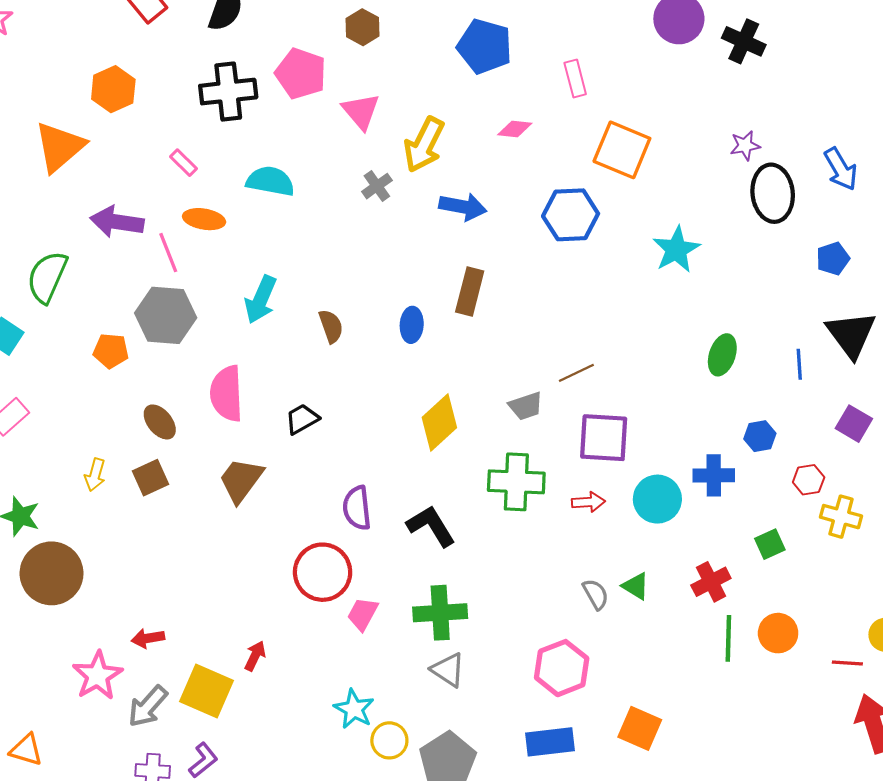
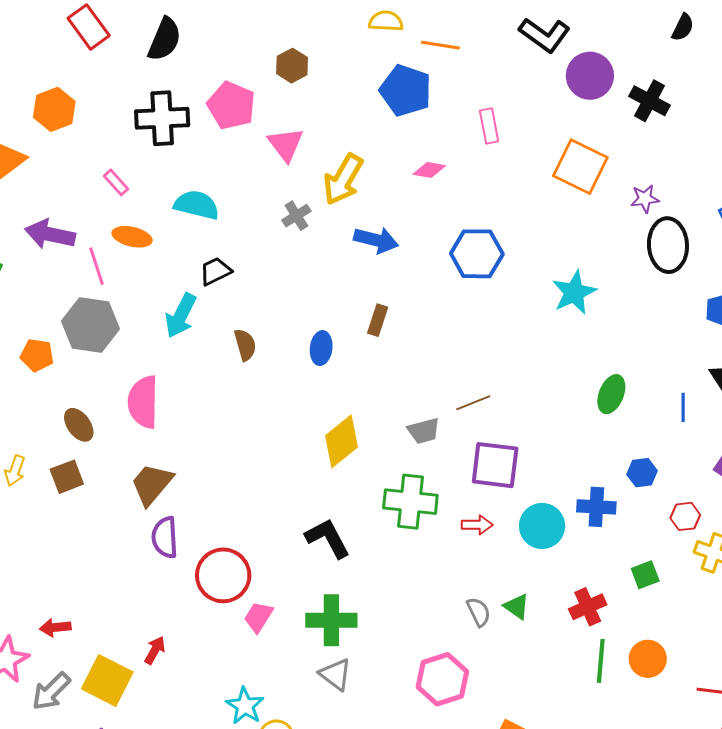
orange square: (622, 150) -> (580, 167), moved
brown rectangle: (470, 291) -> (378, 320), size x0.7
black trapezoid: (302, 419) -> (215, 271), moved
purple semicircle: (357, 508) -> (165, 537), moved

